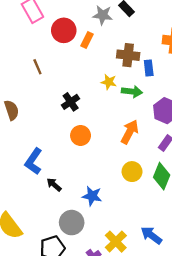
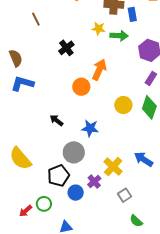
orange arrow: (130, 132) -> (99, 70), moved
orange circle: (81, 135) -> (81, 87), moved
blue L-shape: (33, 161) -> (22, 84), moved, turned 75

